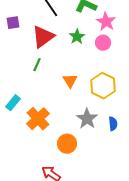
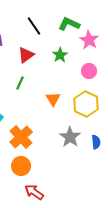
red triangle: (43, 37) -> (26, 55), size x0.7
pink circle: (103, 43) -> (89, 71), moved
orange circle: (67, 144) -> (21, 166), moved

